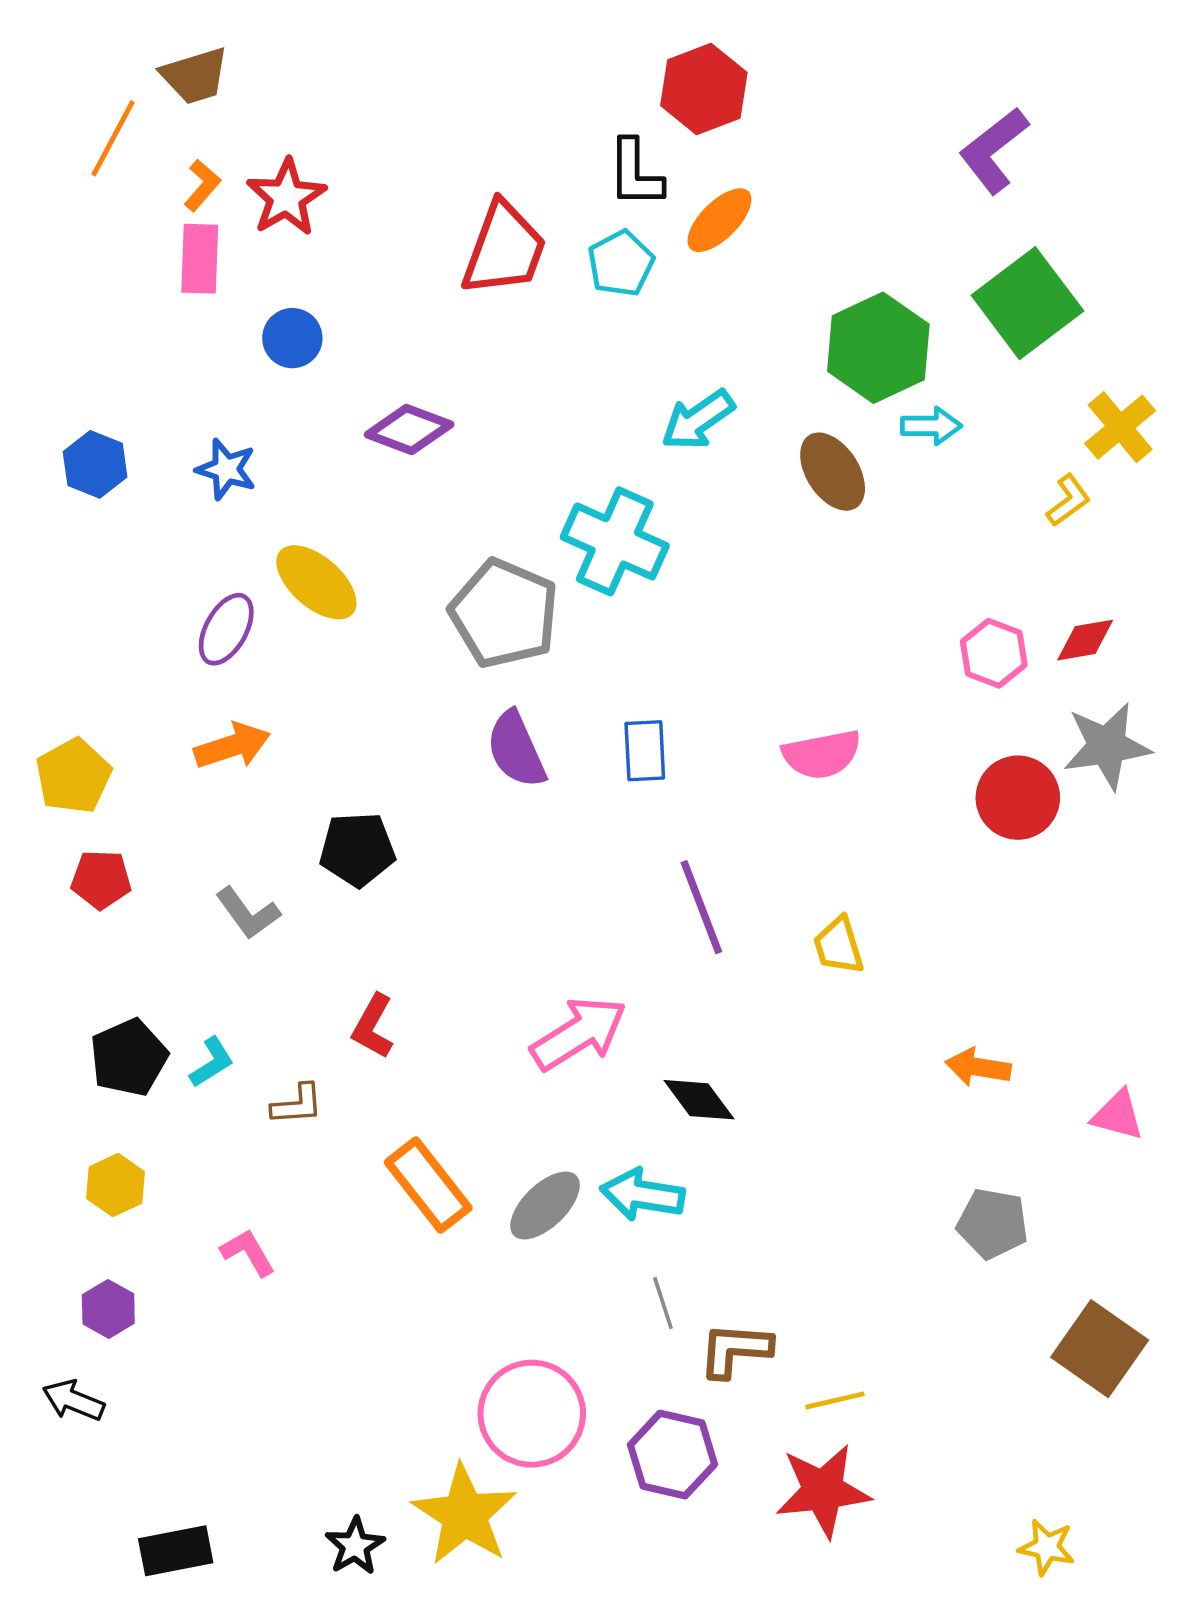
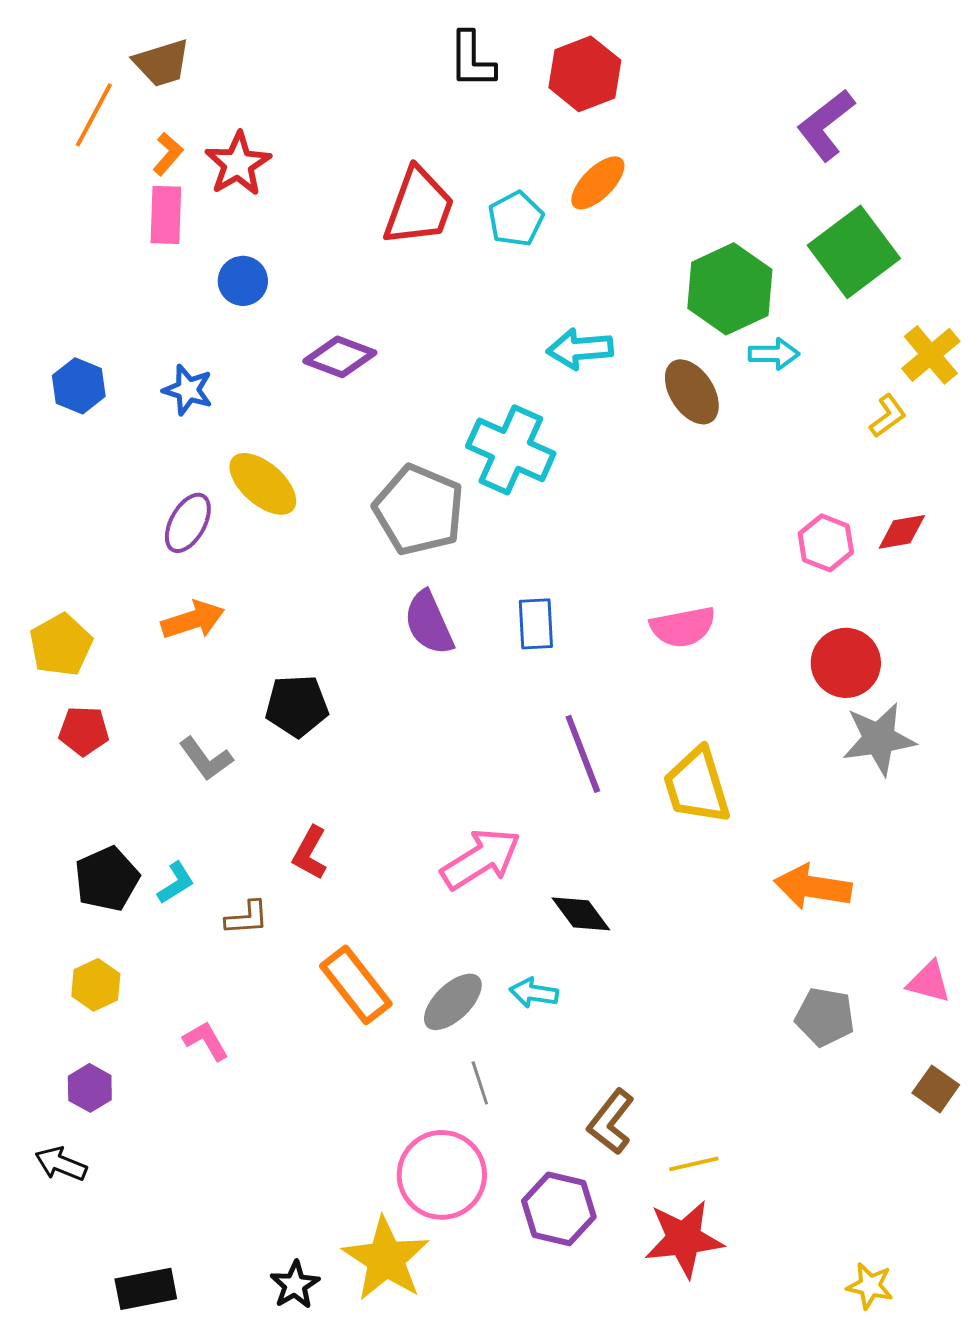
black L-shape: (635, 173) -> (472, 60), moved
cyan arrow: (698, 420) -> (580, 349), turned 30
gray star: (1107, 746) -> (879, 739), moved
yellow trapezoid: (839, 946) -> (697, 786), size x1.6
orange arrow: (978, 1067) -> (813, 887), size x1.4
pink triangle: (1118, 1115) -> (929, 982), moved
cyan arrow: (642, 1195) -> (534, 993), size x0.7
gray line: (663, 1303) -> (480, 1083), moved
brown square: (1100, 1349) -> (936, 1089), moved, size x0.6
brown L-shape: (735, 1350) -> (611, 1122), turned -56

